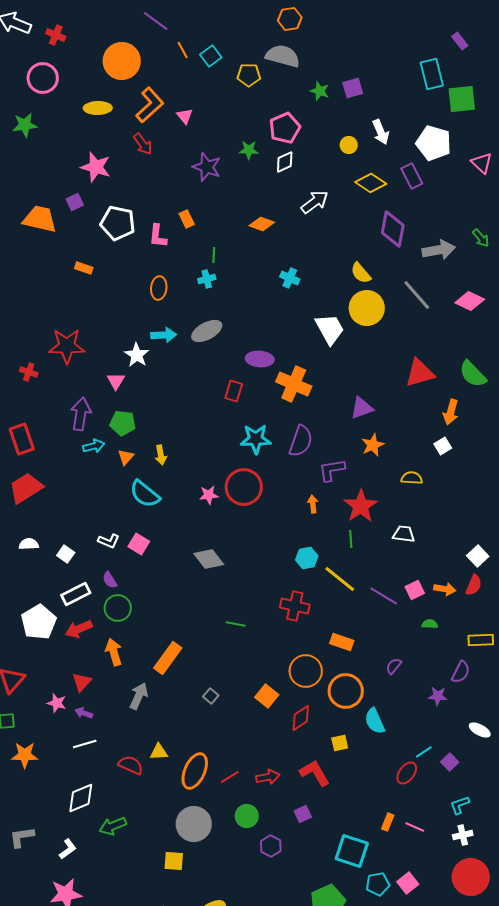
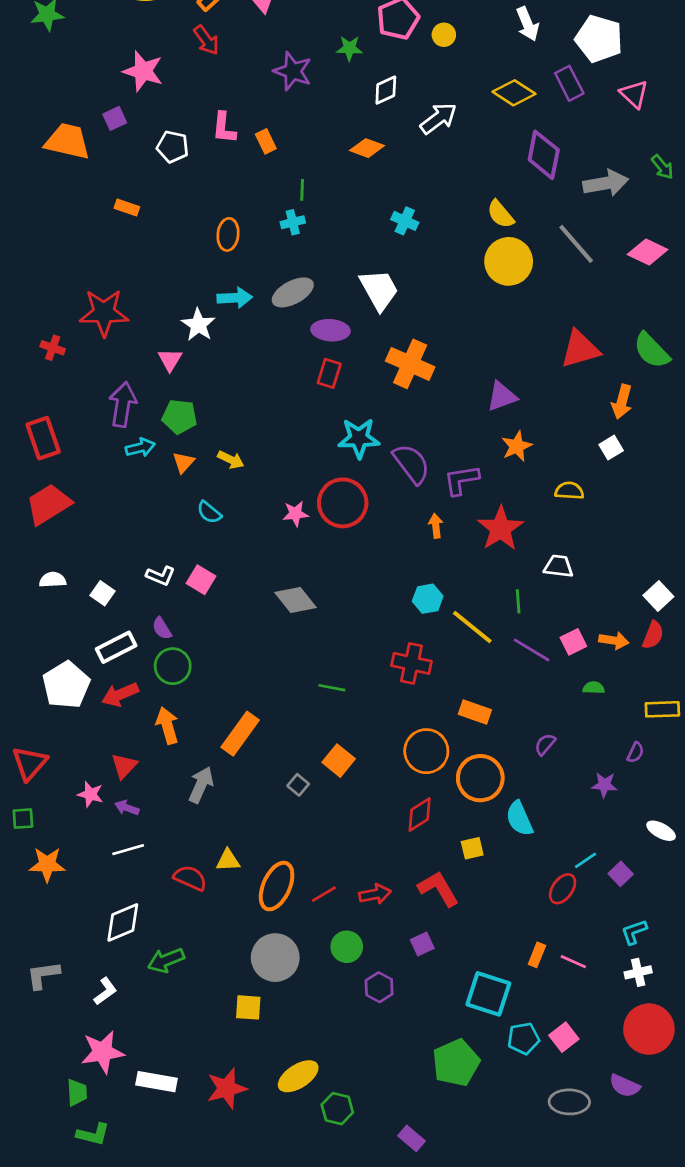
yellow circle: (349, 145) -> (444, 35), moved
white diamond: (285, 162) -> (386, 90), moved
pink triangle: (482, 163) -> (634, 94), moved
white pentagon: (118, 223) -> (173, 147), size x0.7
pink L-shape: (158, 236) -> (224, 128), moved
white trapezoid: (330, 329) -> (379, 290), moved
purple ellipse: (260, 359) -> (331, 330), moved
purple semicircle: (301, 441) -> (411, 464), moved, turned -56
yellow arrow: (161, 455) -> (231, 460), turned -54
cyan semicircle: (145, 494) -> (209, 512), size x0.6
green line: (351, 539) -> (518, 601), moved
purple semicircle: (461, 672) -> (635, 752), size x0.7
orange square: (267, 696) -> (339, 761), moved

